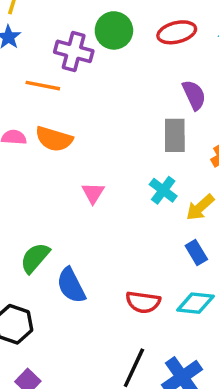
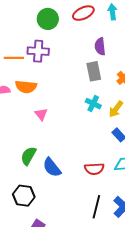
purple cross: (74, 51) -> (38, 51), moved
purple semicircle: (194, 95) -> (100, 46), turned -150
pink triangle: (93, 193) -> (41, 114), moved

